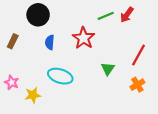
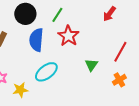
green line: (106, 16) -> (57, 15), moved, turned -35
blue semicircle: (50, 42) -> (36, 40), size x1.6
cyan ellipse: (60, 76) -> (46, 72), turned -55

